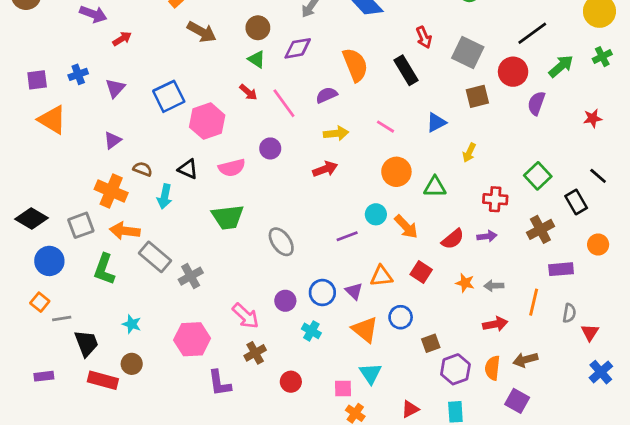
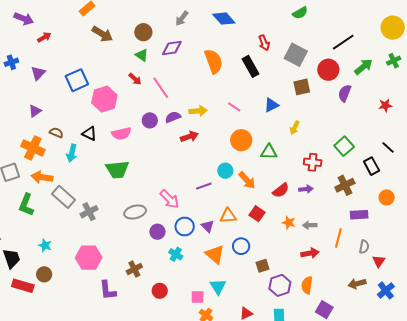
purple semicircle: (326, 95) -> (173, 117), moved
gray ellipse: (281, 242) -> (135, 212), moved, turned -70
pink arrow: (246, 316) -> (169, 199), moved
brown arrow: (525, 360) -> (357, 284), moved

